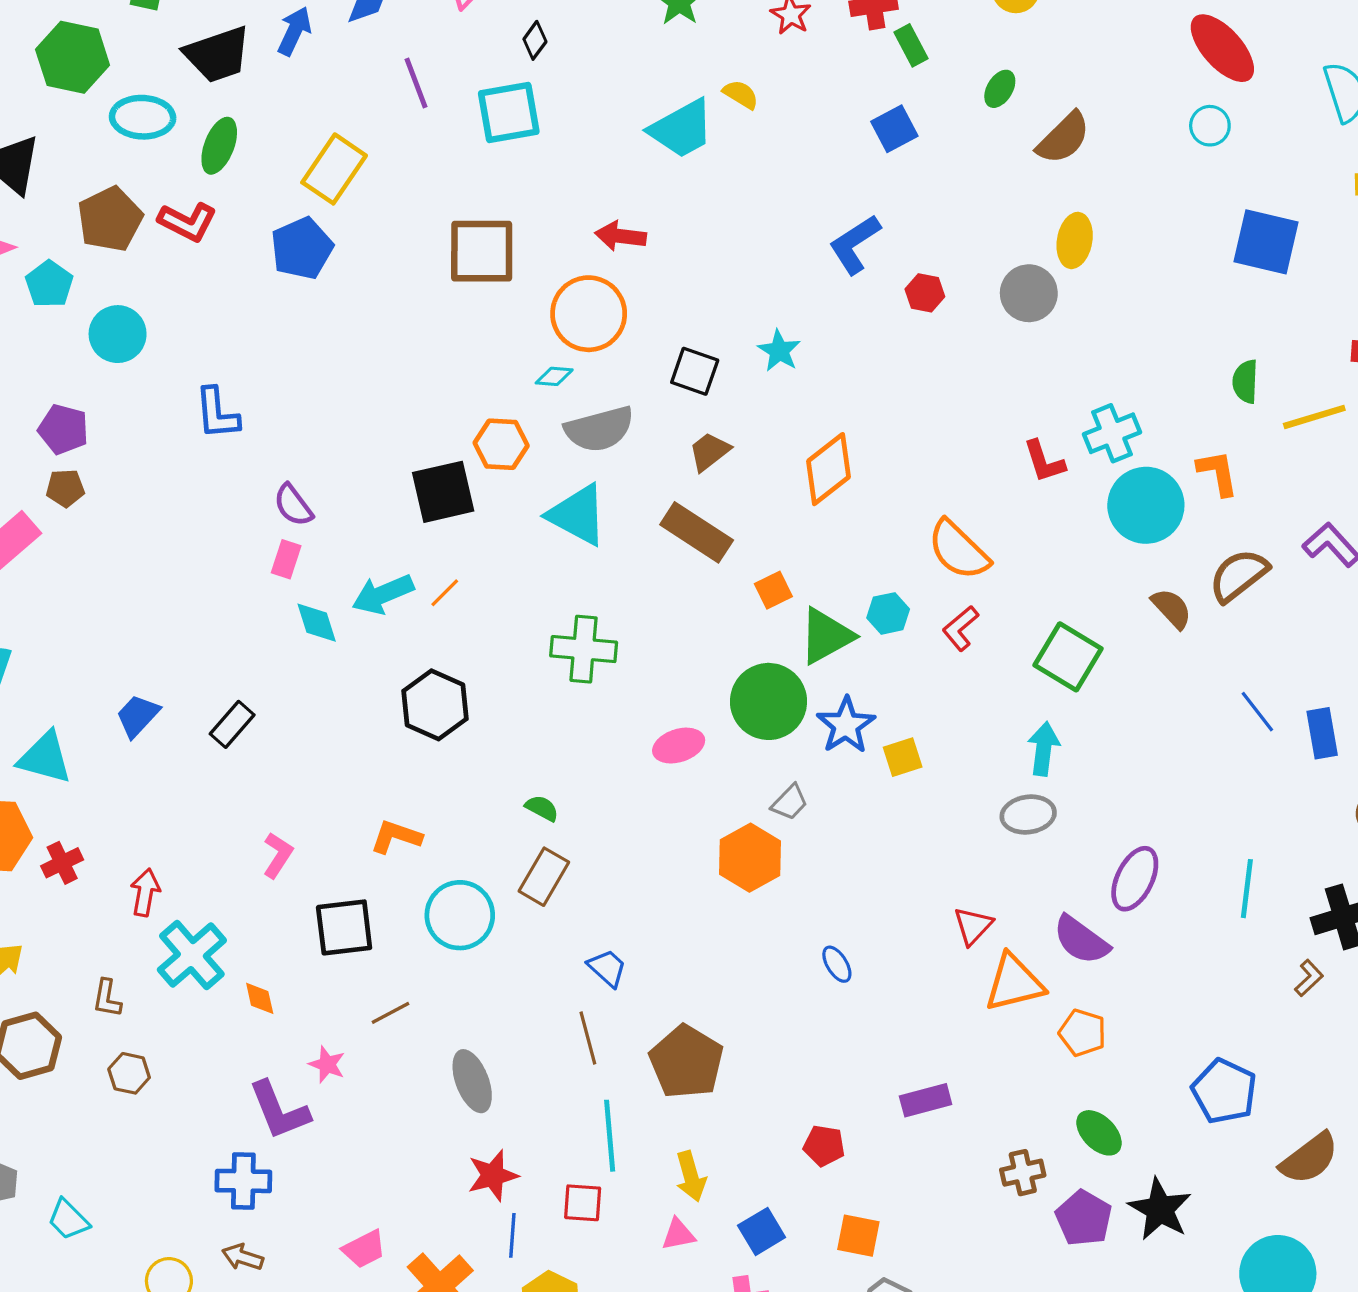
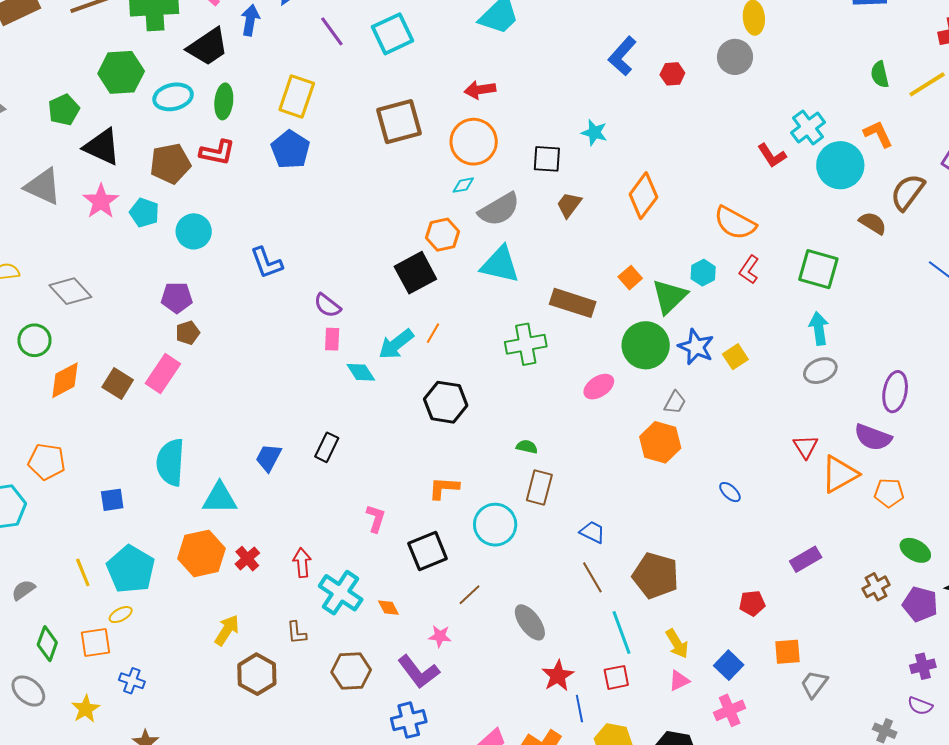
brown pentagon: (110, 219) -> (170, 164), turned 30
brown rectangle: (697, 532) -> (573, 303), moved
brown hexagon: (129, 1073) -> (351, 671), moved, size x1.5

